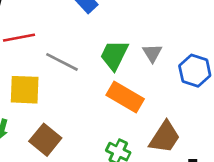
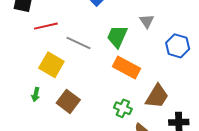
gray triangle: (152, 53) -> (147, 21), moved
yellow square: (25, 90) -> (51, 65), turned 30

